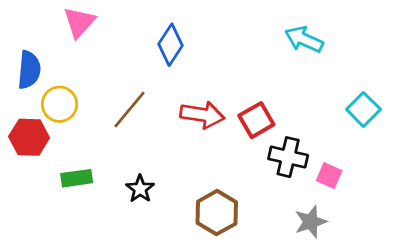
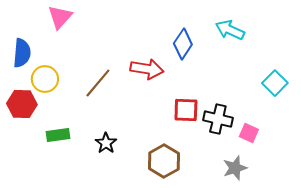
blue diamond: (171, 45) -> (183, 44), moved
red arrow: (202, 115) -> (147, 69), moved
red square: (256, 120) -> (186, 110), moved, turned 32

